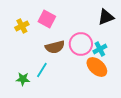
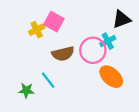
yellow cross: (22, 26) -> (37, 30), moved
cyan cross: (100, 49) -> (108, 41), moved
cyan line: (42, 70) -> (48, 80), turned -70

